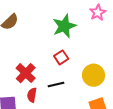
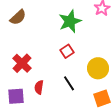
red cross: (26, 73) -> (22, 63), moved
black line: (56, 85) -> (69, 83), moved, turned 70

